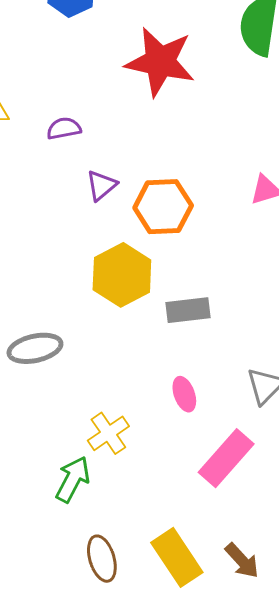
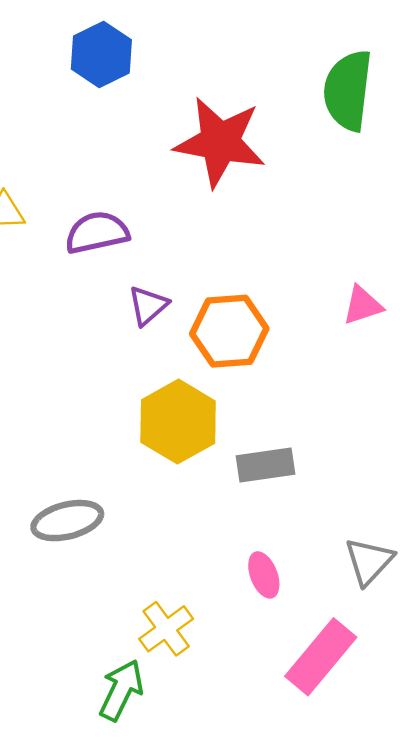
purple semicircle: (64, 128) -> (97, 233), size x1.4

